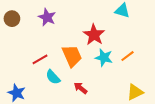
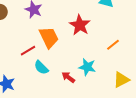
orange trapezoid: (72, 56) -> (49, 37), moved
cyan star: (104, 58) -> (87, 67), moved

